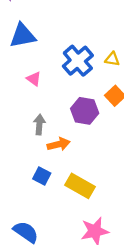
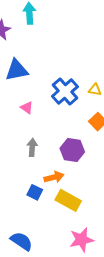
purple hexagon: (85, 111) -> (72, 150), moved
orange arrow: (59, 144) -> (54, 177), moved

